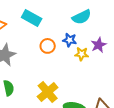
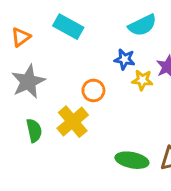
orange circle: (48, 46) -> (93, 90), moved
yellow cross: (48, 92) -> (73, 122), moved

